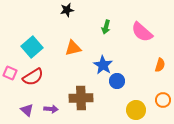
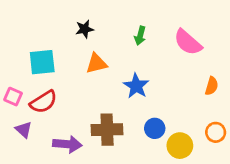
black star: (67, 10) -> (85, 29), moved
cyan square: (32, 47) -> (42, 62), turned 35
blue circle: (117, 81) -> (155, 128), moved
purple arrow: (51, 109) -> (67, 144), size x1.5
purple triangle: (27, 110) -> (24, 130), moved

